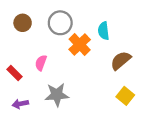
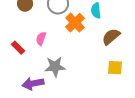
yellow square: (125, 96) -> (115, 68), turned -35
purple arrow: (20, 104) -> (33, 84), moved, size x1.5

